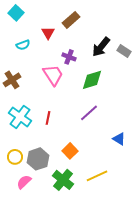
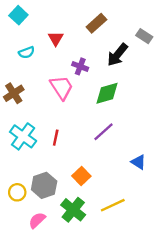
brown rectangle: (71, 20) -> (96, 23), moved
gray rectangle: (124, 51) -> (144, 36), moved
yellow circle: (15, 157) -> (17, 192), moved
pink semicircle: (24, 182) -> (37, 220), moved

